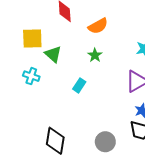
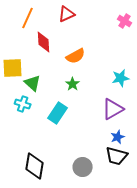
cyan cross: (31, 76) -> (23, 104), moved
cyan rectangle: (79, 85) -> (58, 113), size x1.5

